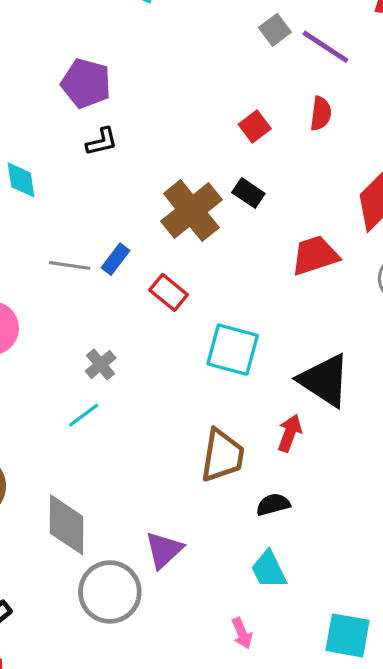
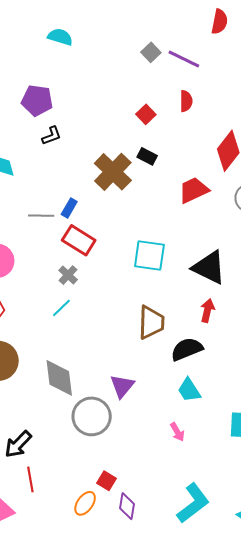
red rectangle: (169, 292) -> (79, 240), moved, size x1.4
red arrow: (290, 433) -> (207, 310), moved
black semicircle: (273, 505) -> (187, 349), size x1.5

